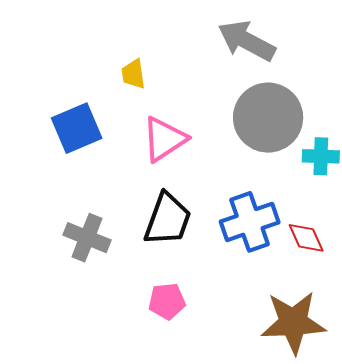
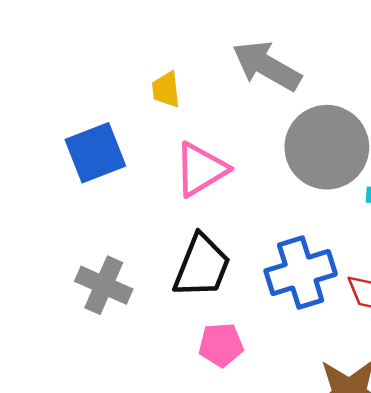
gray arrow: (247, 41) -> (267, 66), moved
pink pentagon: (167, 301) -> (221, 345), moved

